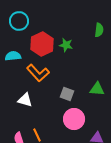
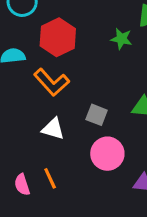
green star: (66, 45) -> (121, 39), moved
white triangle: (25, 100) -> (53, 129), moved

